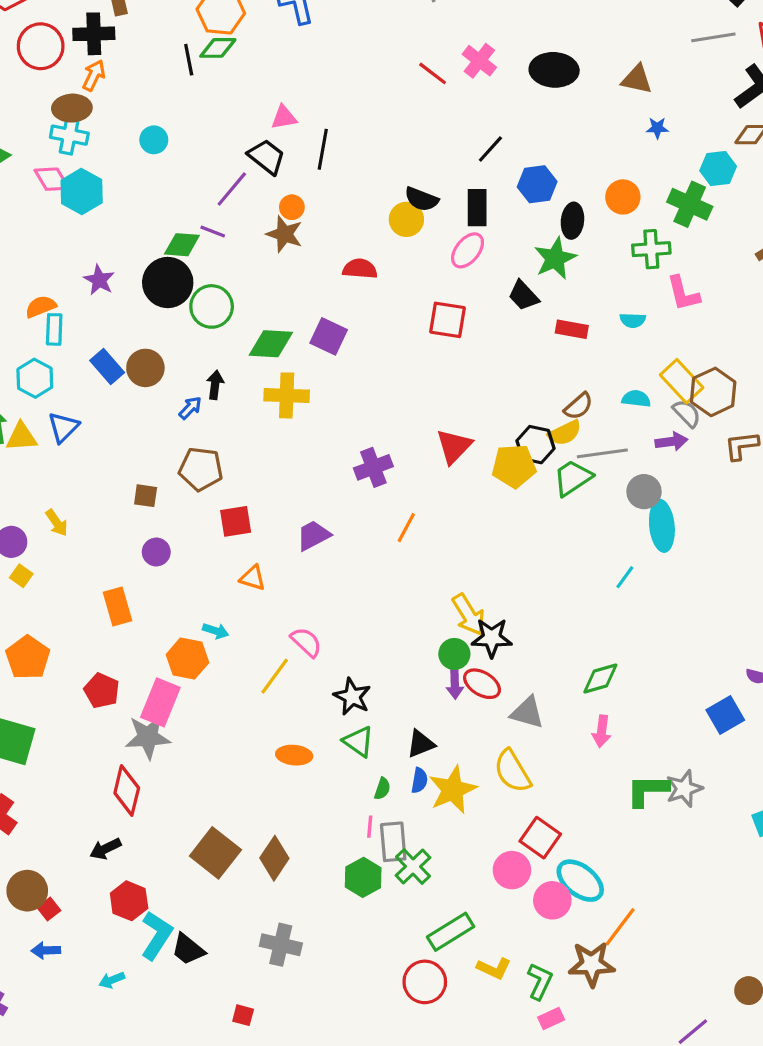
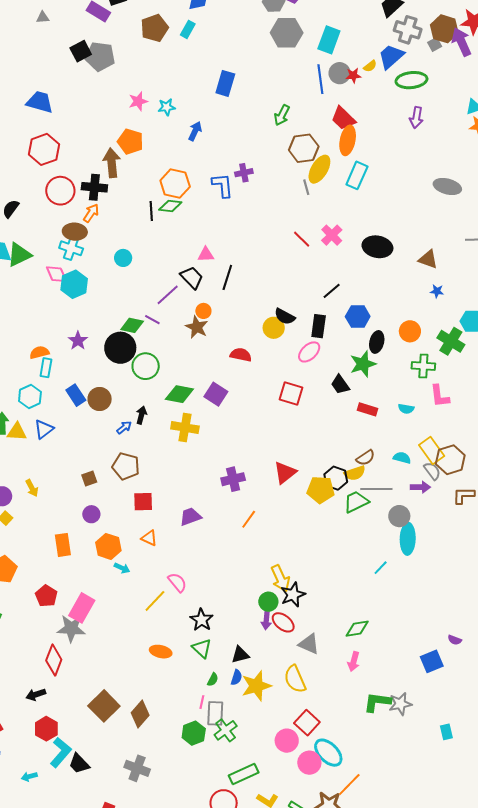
brown square: (146, 496) -> (89, 478), turned -35
black star: (492, 638) -> (293, 595), turned -30
orange hexagon: (187, 659) -> (108, 546), moved

